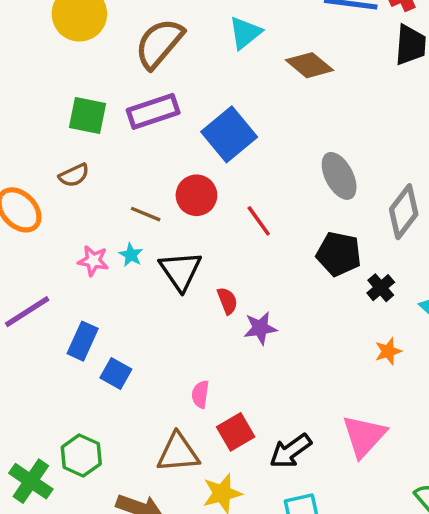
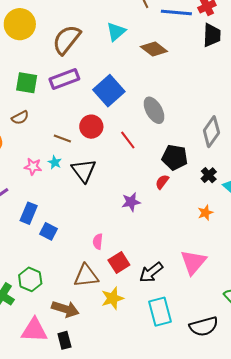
gray ellipse: (339, 176) -> (154, 110), moved
black cross: (381, 288) -> (209, 175), moved
red semicircle: (227, 301) -> (162, 182), moved, turned -119

